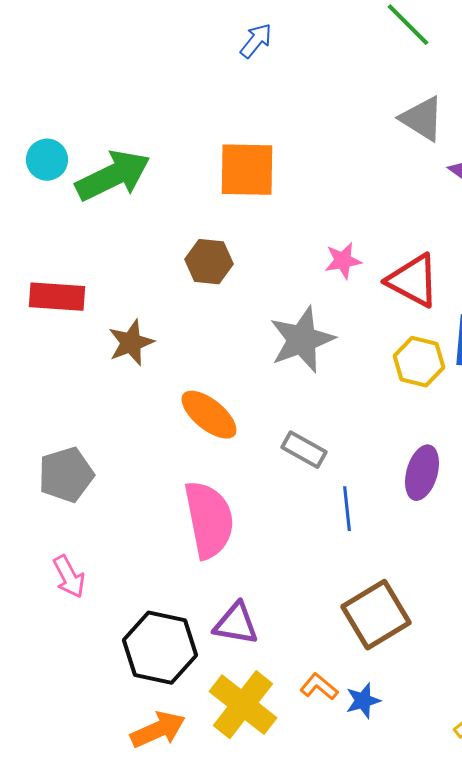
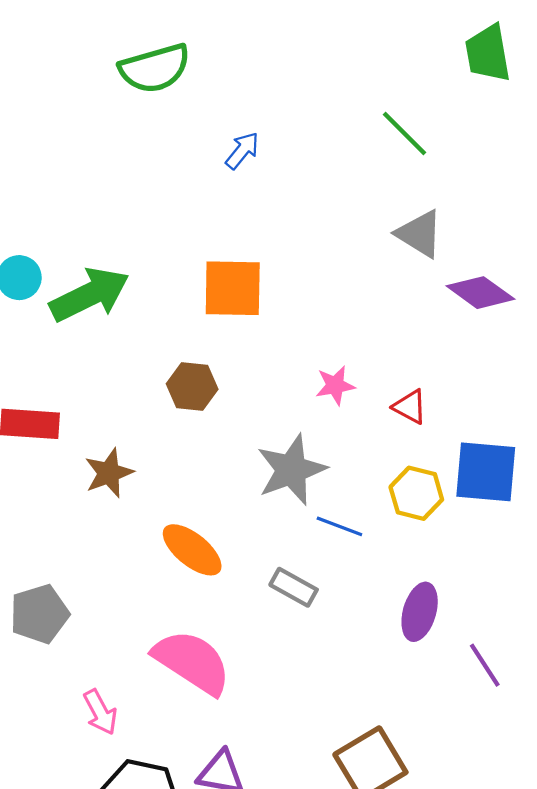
red triangle: (413, 281) -> (410, 407), size x0.6
blue line: (347, 509) -> (339, 526), moved, turned -63
pink semicircle: (209, 520) -> (192, 662), turned -46
pink arrow: (69, 577) -> (100, 712), moved

